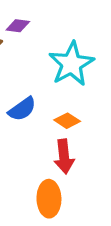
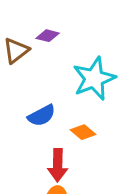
red arrow: (64, 157) -> (58, 165), moved

